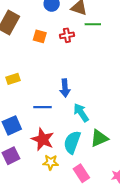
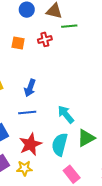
blue arrow: (65, 88) -> (30, 88), moved, turned 30
red star: (43, 139) -> (30, 144), turned 30
yellow star: (51, 162) -> (24, 168), moved

